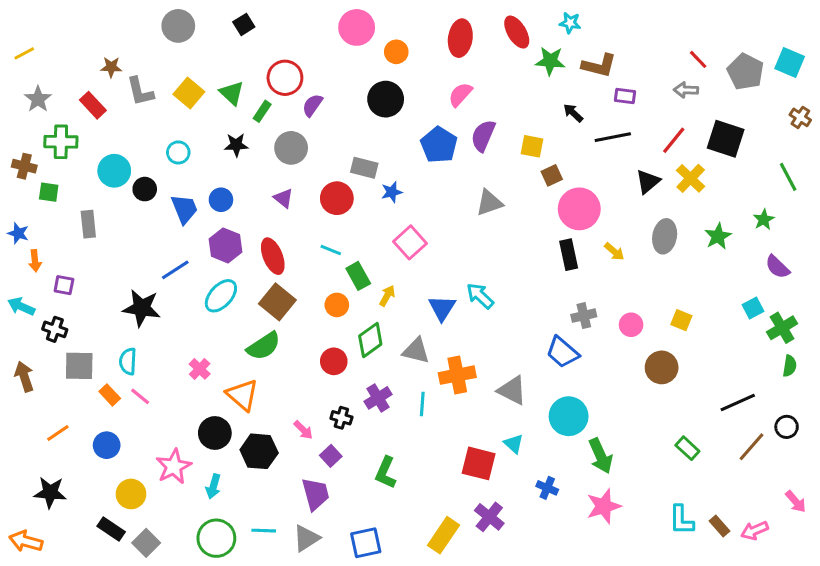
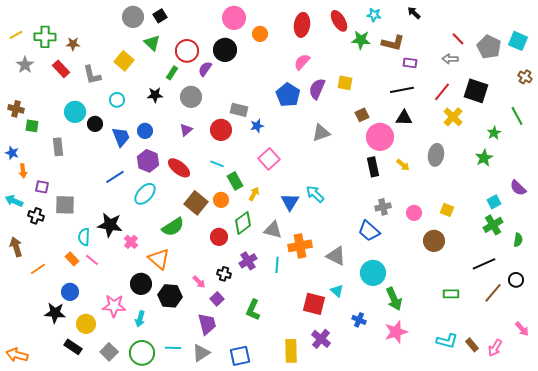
gray circle: (178, 26) -> (133, 17), moved
gray L-shape: (140, 91) -> (92, 75), moved
green triangle: (232, 93) -> (152, 43), moved
black circle: (386, 99) -> (225, 50), moved
black arrow: (573, 113) -> (414, 13), moved
green cross: (61, 142) -> (45, 37), moved
yellow square: (532, 146) -> (345, 83), moved
black triangle: (648, 181) -> (404, 118), moved, turned 42
purple triangle: (283, 198) -> (186, 130), turned 40
green star: (764, 220) -> (494, 133), moved
green star: (718, 236) -> (484, 158), moved
red ellipse: (273, 256) -> (179, 168), turned -30
purple semicircle: (777, 267) -> (518, 188), moved
brown square: (277, 302) -> (196, 203), moved
black star: (142, 308) -> (110, 225), moved
green cross: (782, 328) -> (493, 225), moved
gray square: (79, 366) -> (65, 205), moved
orange line: (58, 433) -> (38, 269), moved
green rectangle: (687, 448) -> (451, 294), turned -42
pink star: (174, 467) -> (114, 306), turned 30
black star: (50, 492) -> (55, 313), moved
cyan L-shape: (681, 520) -> (447, 341), turned -75
pink arrow: (755, 531) -> (495, 348), turned -36
yellow rectangle: (444, 535) -> (291, 351), turned -35
gray square: (146, 543) -> (109, 352), moved

